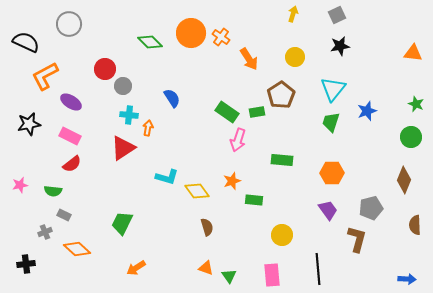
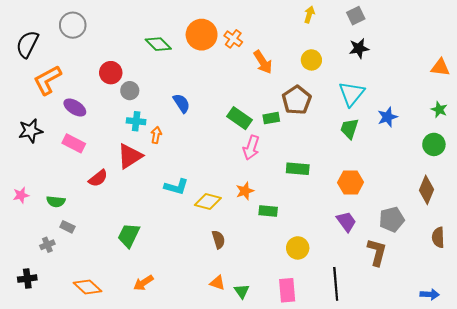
black semicircle: (26, 42) -> (27, 44), turned -88
orange triangle: (413, 53) -> (440, 67), moved
red semicircle: (72, 164) -> (98, 178), moved
yellow diamond: (197, 191) -> (208, 201), turned -40
orange diamond: (77, 249) -> (88, 287), moved

